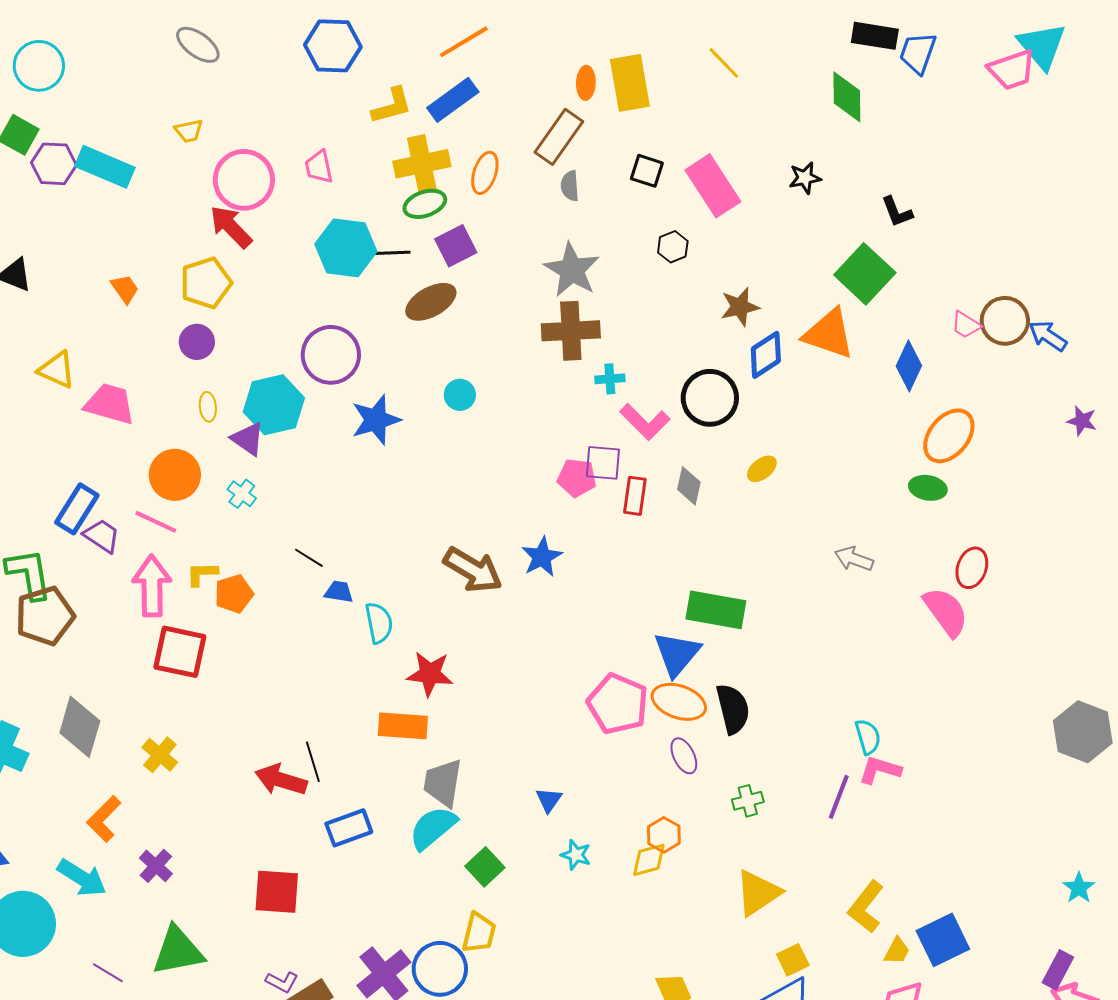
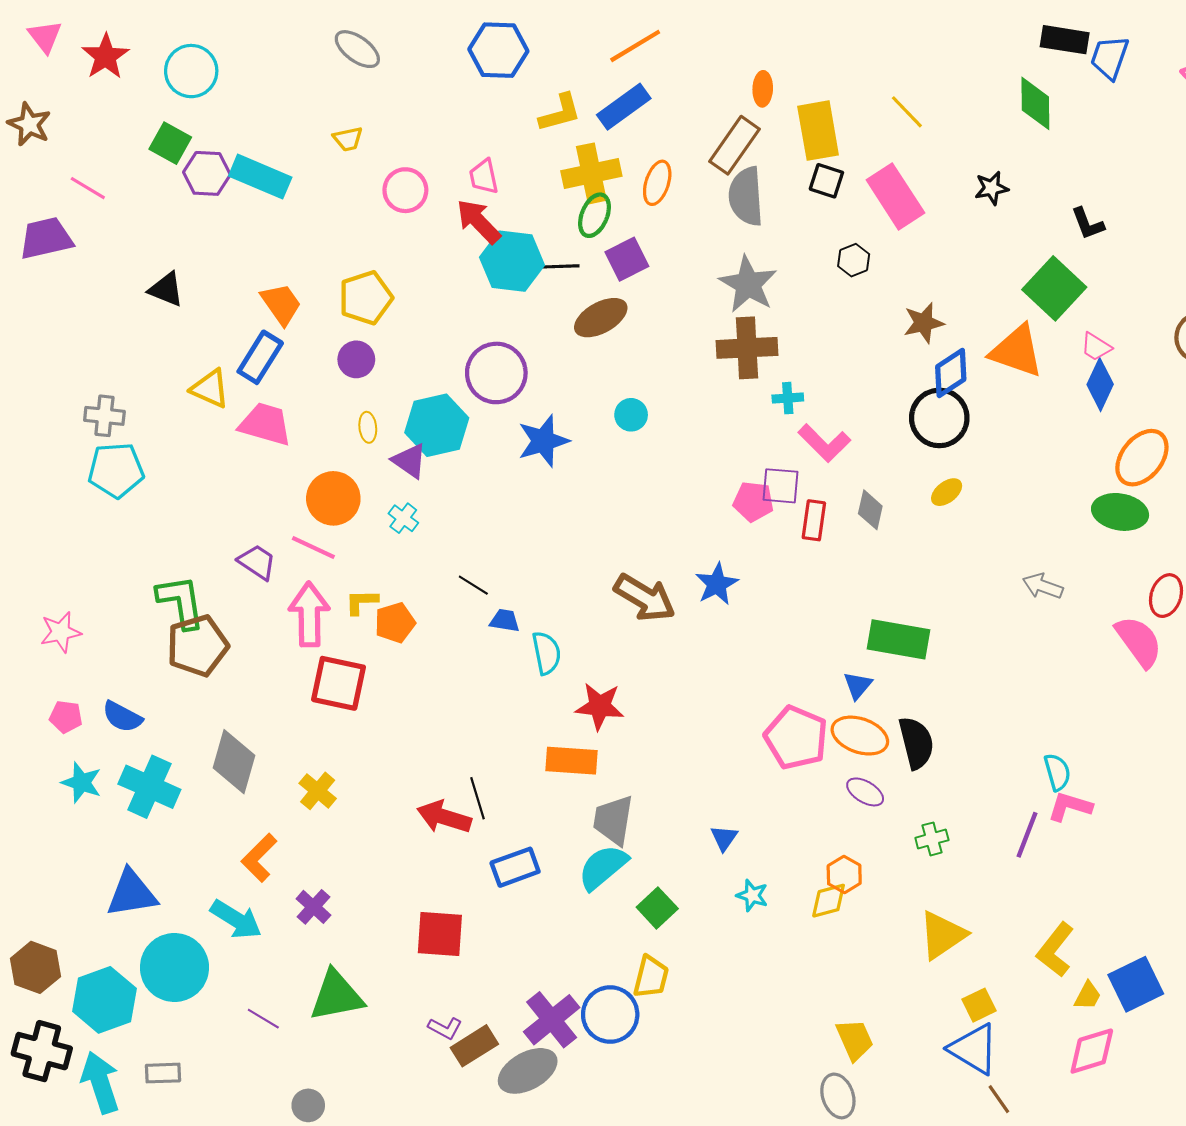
yellow line: (724, 63) -> (907, 112), moved
yellow rectangle: (630, 83) -> (818, 131), moved
pink circle: (244, 180) -> (405, 190), size x0.7
gray semicircle: (570, 186) -> (746, 196), size x1.8
green ellipse: (425, 204) -> (594, 215), turned -48
red arrow: (231, 227) -> (479, 221), moved
orange trapezoid: (125, 289) -> (281, 304), size x1.4
pink trapezoid: (966, 325) -> (1096, 347), moved
black circle: (710, 398) -> (939, 418), moved
green ellipse: (928, 488) -> (1120, 512), size x1.4
blue rectangle: (77, 509) -> (260, 357), moved
blue triangle: (677, 654) -> (858, 685), size x0.6
purple ellipse: (684, 756) -> (865, 792), turned -33

